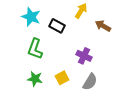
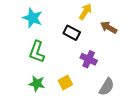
black rectangle: (57, 26) -> (72, 33), moved
gray semicircle: (90, 82) -> (107, 87), moved

